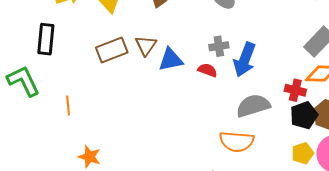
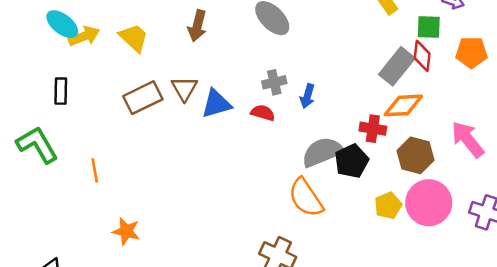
black rectangle: (46, 39) -> (61, 91), size x0.7
blue arrow: (245, 60) -> (307, 96), size x0.6
black pentagon: (304, 115) -> (352, 161), moved
orange semicircle: (237, 141) -> (306, 198), turned 56

